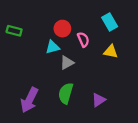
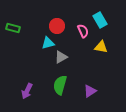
pink semicircle: (83, 40) -> (83, 31), moved
purple arrow: (29, 100) -> (27, 91), size x0.7

